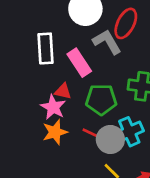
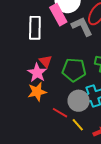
pink rectangle: (79, 63) -> (58, 15), moved
red triangle: (63, 91) -> (46, 61), turned 32
red line: (92, 134) -> (60, 113), moved

